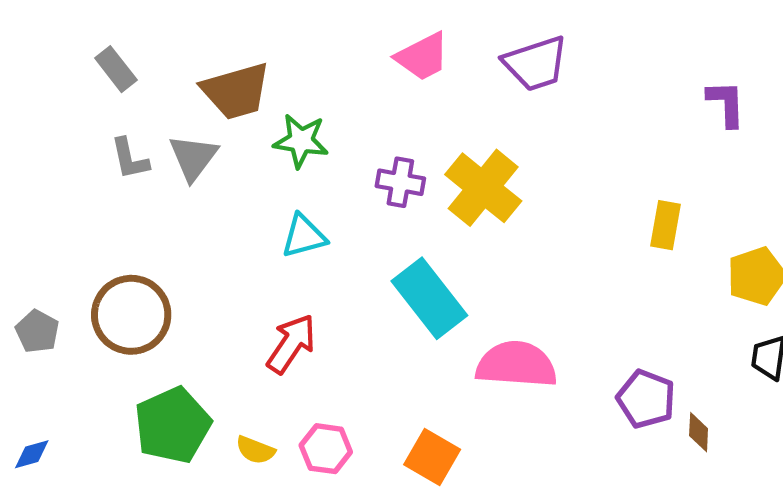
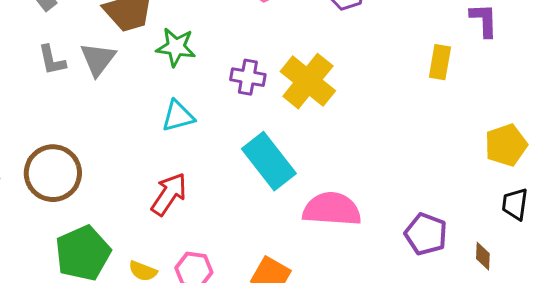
yellow rectangle: (665, 225) -> (440, 62), moved
brown diamond: (699, 432) -> (483, 256), moved

